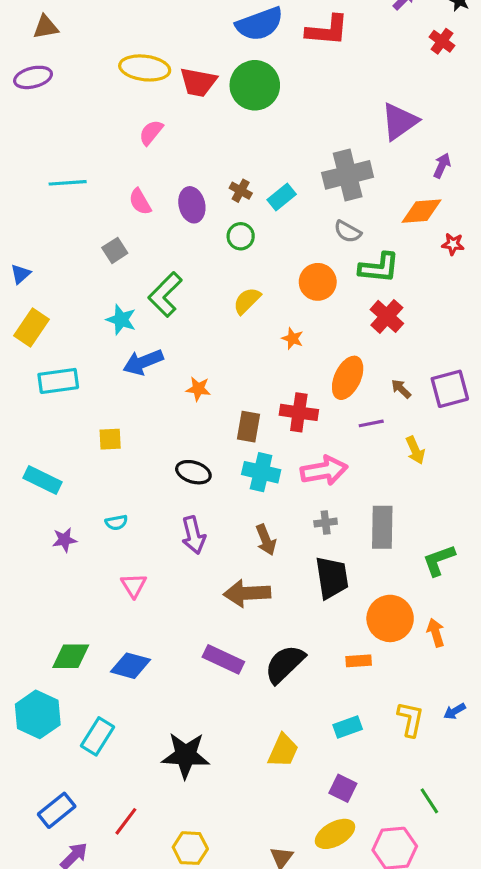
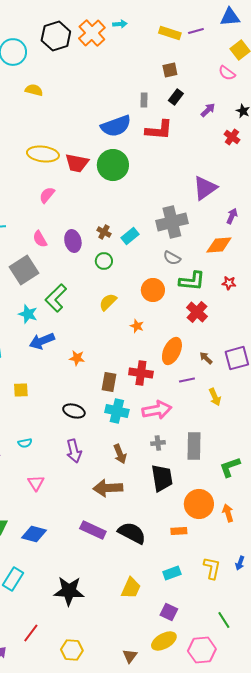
red star: (453, 244) -> (229, 283), moved
gray square: (115, 250) -> (24, 270), size x1.8
black semicircle: (285, 664) -> (132, 533), turned 72
blue arrow: (455, 711) -> (240, 563), turned -40

